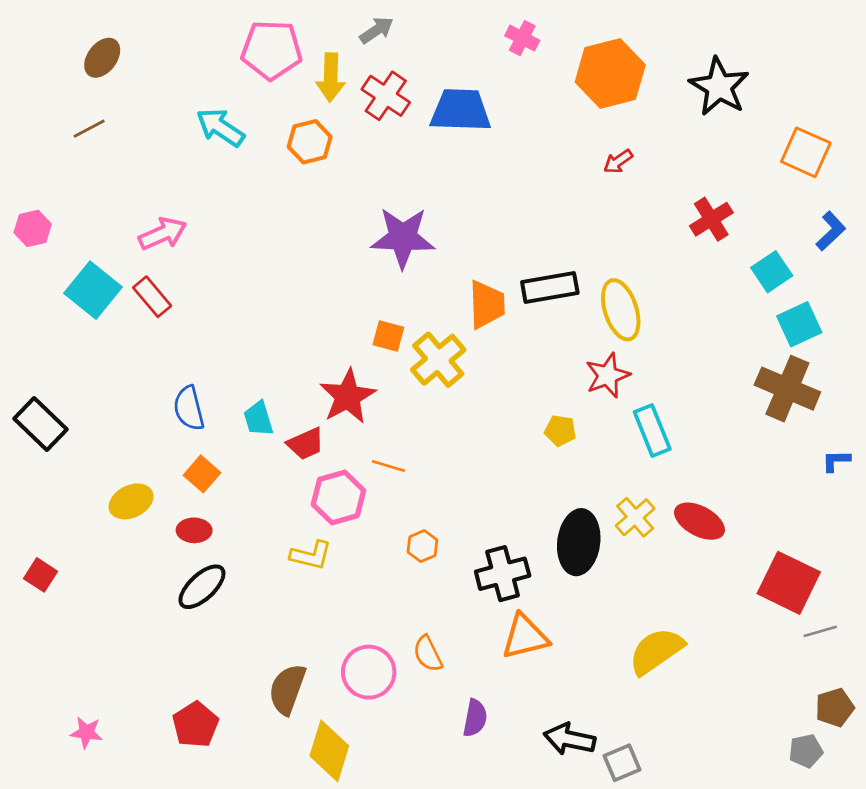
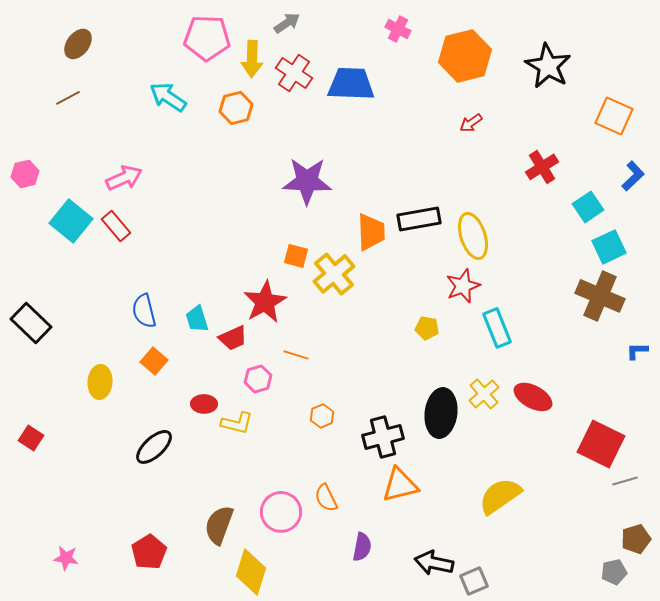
pink hexagon: (338, 498) -> (258, 379), size x0.7
yellow ellipse: (131, 501) -> (100, 382), turned -60
red ellipse: (194, 530) -> (204, 404), moved

